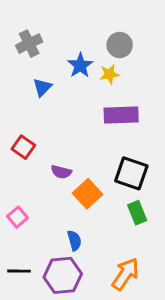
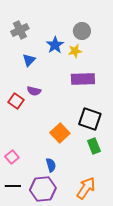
purple semicircle: (61, 172) -> (34, 91), moved
pink square: (18, 217) -> (12, 157), moved

